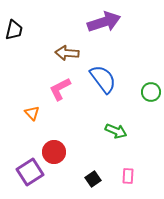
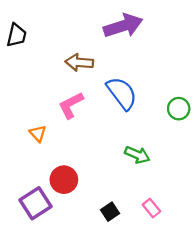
pink rectangle: (128, 176) -> (151, 208), turned -42

